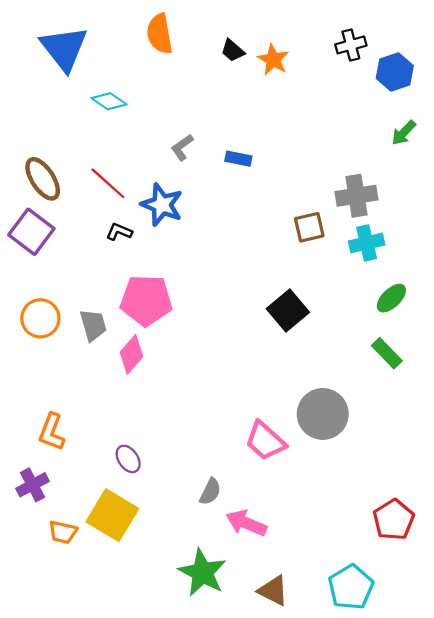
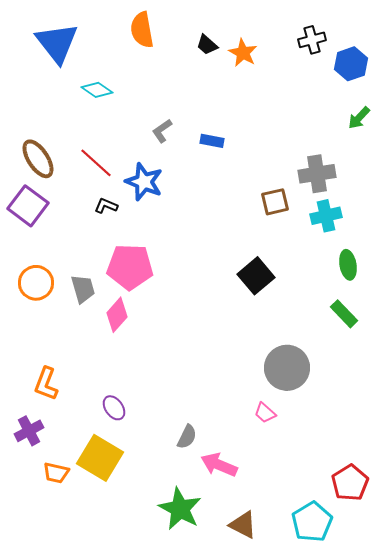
green ellipse: (391, 298) -> (348, 265), turned -56
pink trapezoid: (265, 441) -> (265, 413), moved, size x0.6
red pentagon: (394, 520) -> (350, 483), moved

